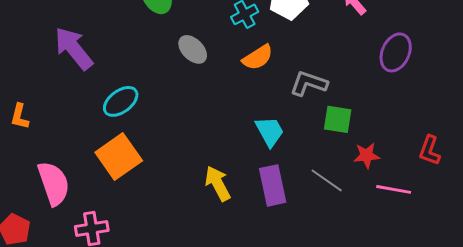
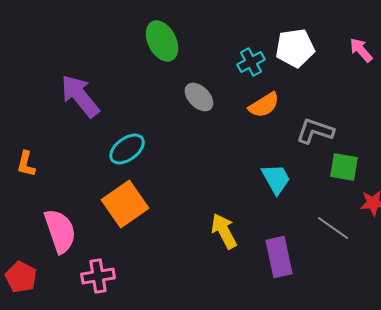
purple rectangle: (273, 185) -> (279, 257), moved

